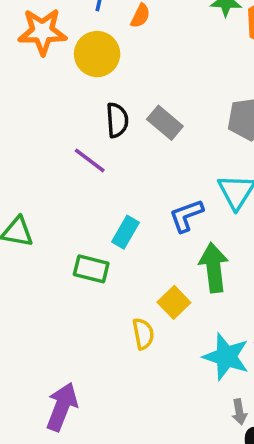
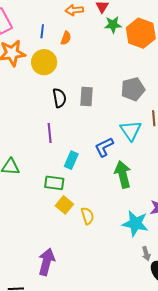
gray rectangle: (165, 123) -> (86, 96), turned 60
purple line: (90, 160) -> (50, 133), moved, turned 54
yellow square: (174, 302) -> (64, 205), moved

